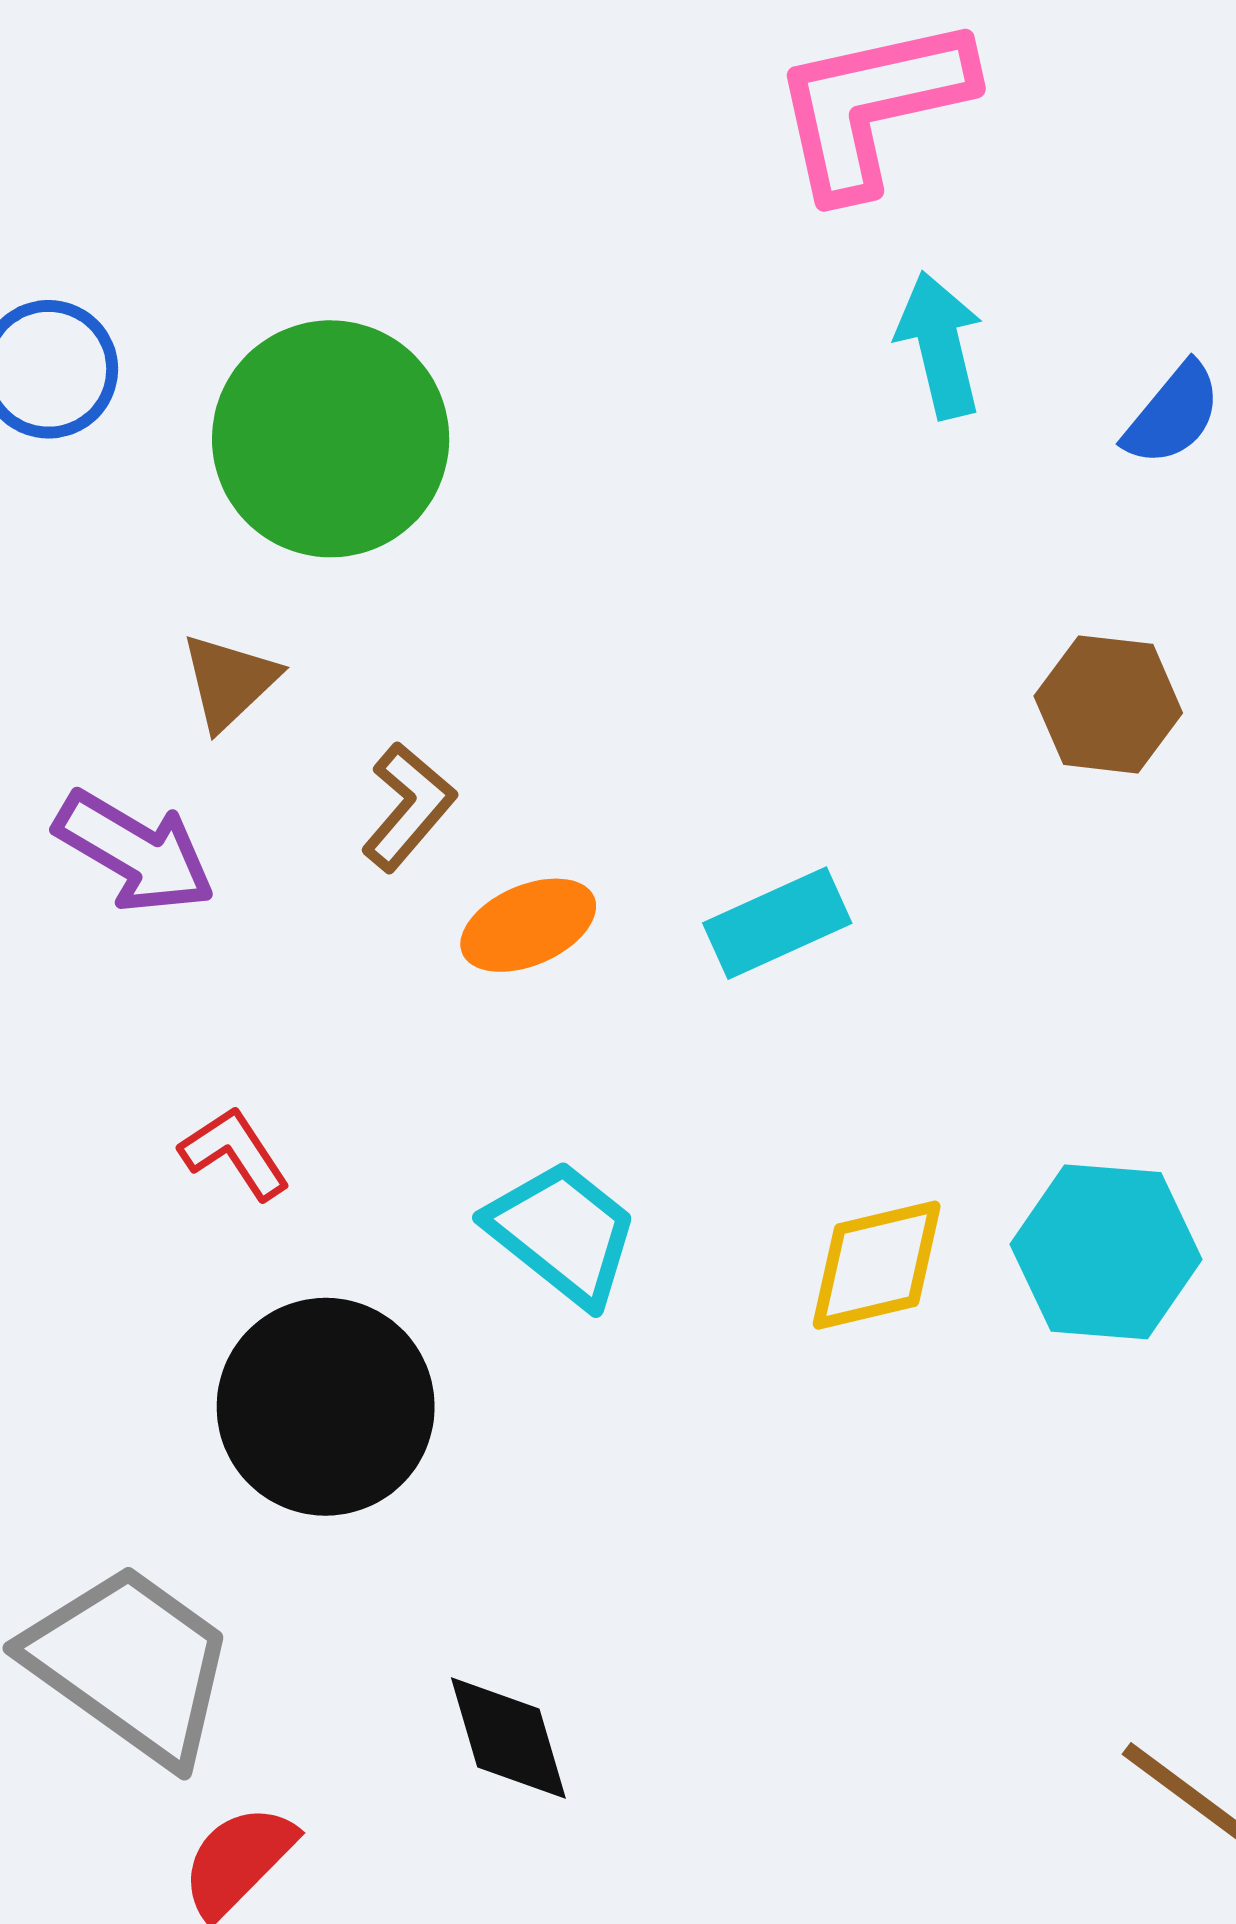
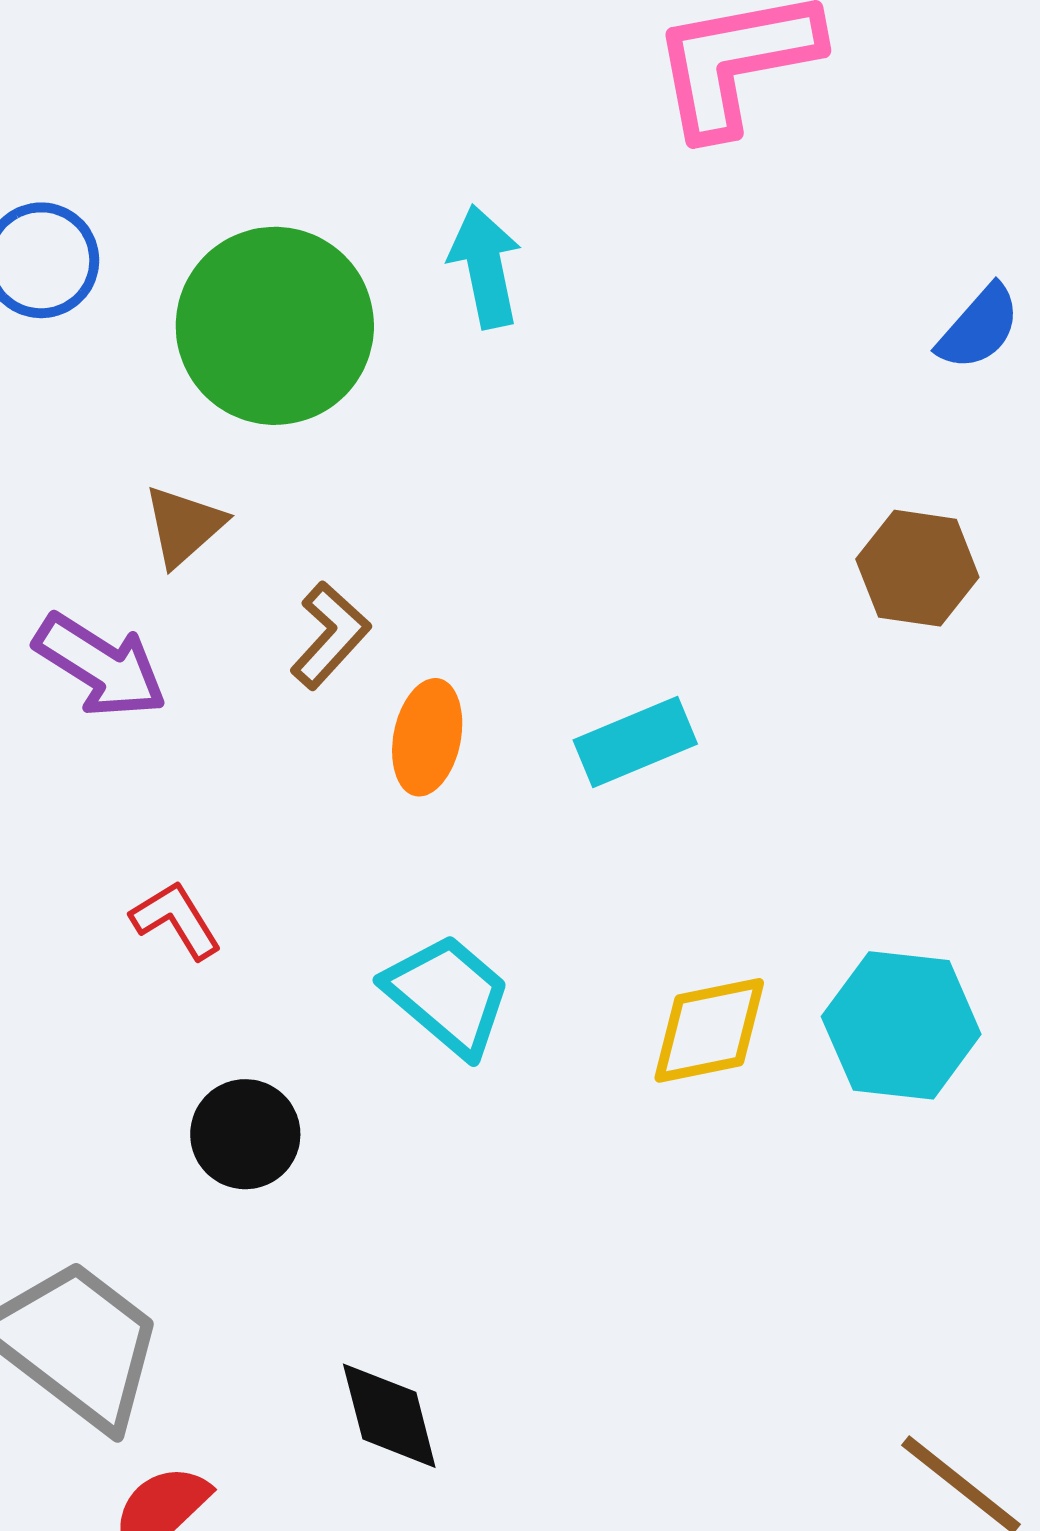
cyan arrow: (940, 345) -> (485, 267), moved
orange ellipse: (528, 925) -> (427, 737), turned -57
black circle: (326, 1407) -> (245, 1134), size x0.6

